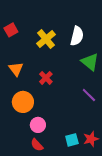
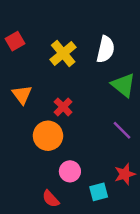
orange circle: (23, 102) -> (48, 136), moved
pink circle: (38, 125) -> (70, 171), moved
red star: (91, 139) -> (125, 174), moved

